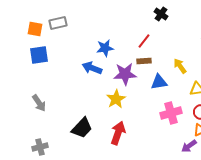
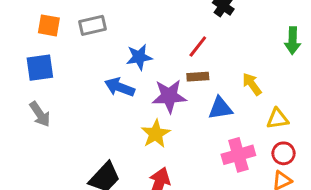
gray rectangle: (58, 23) -> (92, 25), moved
orange square: (35, 29) -> (49, 25), moved
gray arrow: (39, 103) -> (40, 114), moved

